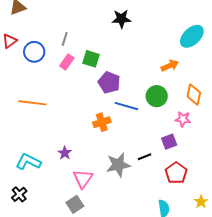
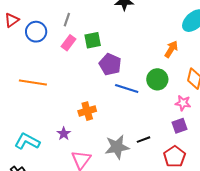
green square: (91, 59) -> (93, 40), turned -30
orange arrow: (170, 66) -> (171, 49), turned -36
orange cross: (102, 122) -> (87, 111), moved
purple square: (169, 142) -> (179, 126), moved

